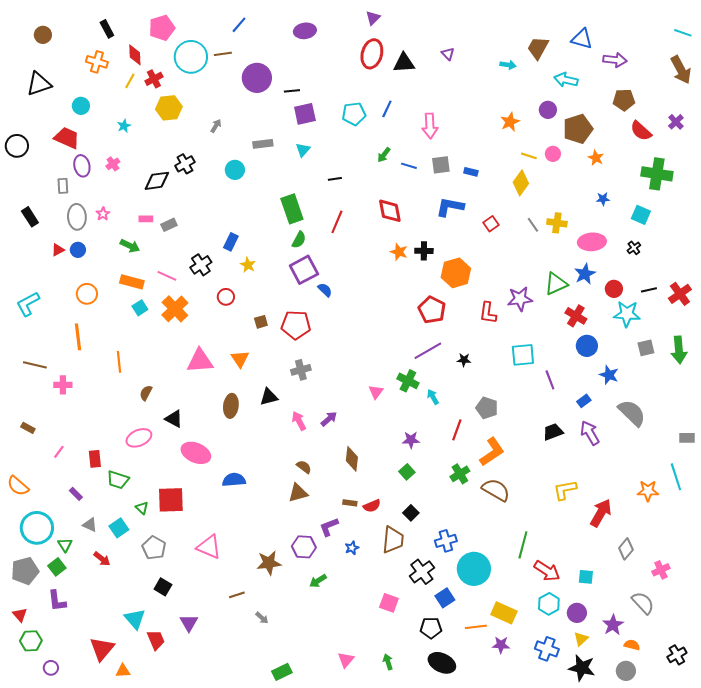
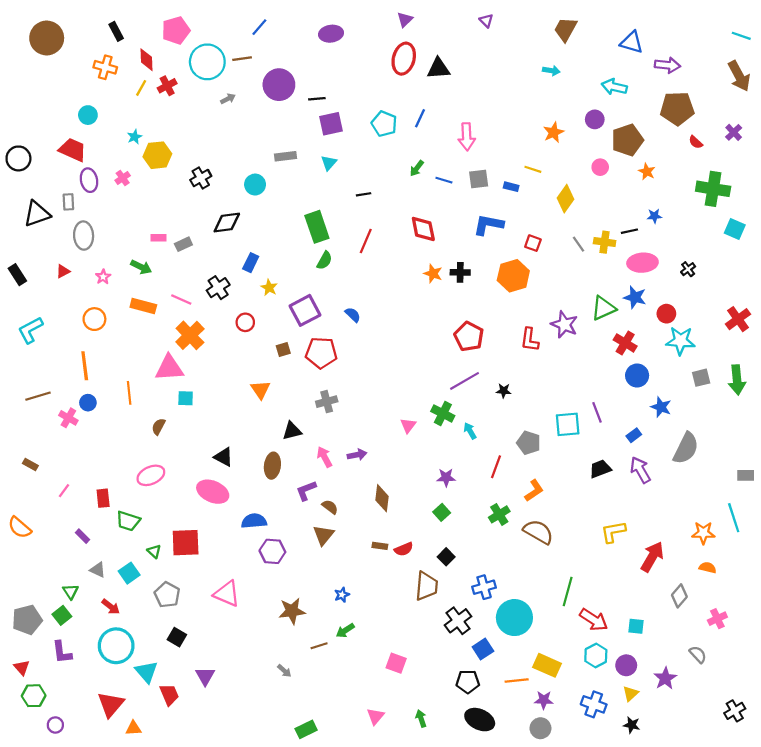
brown circle: (43, 35) -> (47, 38), size x1.8
brown trapezoid: (538, 48) -> (565, 29), moved
purple triangle: (448, 54) -> (486, 21), moved
black triangle: (39, 84) -> (37, 214), moved
brown pentagon: (624, 100) -> (677, 109), size x1.4
yellow hexagon: (169, 108) -> (157, 155), moved
cyan pentagon: (354, 114) -> (384, 124), turned 30
gray arrow: (216, 126) -> (228, 99), moved, turned 32
red semicircle: (641, 131) -> (696, 142), size x0.6
yellow line: (529, 156) -> (533, 169), moved
black diamond: (157, 181) -> (227, 222), moved
pink star: (103, 214) -> (103, 277), moved
cyan square: (641, 215) -> (735, 229), moved
black rectangle: (30, 217) -> (17, 275), moved
red square: (491, 224) -> (533, 243), turned -35
blue circle: (78, 250) -> (88, 403), moved
purple square: (304, 270) -> (305, 310), moved
orange hexagon: (456, 273) -> (513, 276), moved
blue star: (585, 274) -> (635, 297), turned -30
black line: (649, 290) -> (629, 231), moved
purple star: (520, 299) -> (564, 325), turned 30
cyan square: (140, 308) -> (186, 398), moved, turned 35
cyan square: (523, 355) -> (568, 424), moved
pink triangle: (200, 361) -> (169, 368), moved
brown line: (35, 365) -> (38, 396), turned -30
pink cross: (63, 385) -> (68, 418), turned 30
brown ellipse: (231, 406) -> (272, 466), moved
gray semicircle: (632, 413) -> (686, 448), turned 72
black triangle: (174, 419) -> (224, 457), moved
purple arrow: (329, 419) -> (357, 455), turned 30
orange L-shape: (492, 452) -> (534, 491), size x0.7
brown triangle: (298, 493) -> (323, 535), turned -35
purple L-shape: (329, 527) -> (306, 491), moved
cyan circle: (37, 528) -> (116, 646), moved
purple hexagon: (304, 547) -> (272, 551), moved
blue star: (352, 548) -> (342, 595), moved
brown line: (237, 595) -> (319, 646), moved
pink square: (389, 603) -> (396, 663), moved
gray semicircle: (643, 603) -> (698, 654), size x0.7
orange semicircle: (632, 645) -> (708, 568), moved
black star: (582, 668) -> (632, 725), size x0.6
gray circle: (626, 671) -> (540, 728), moved

